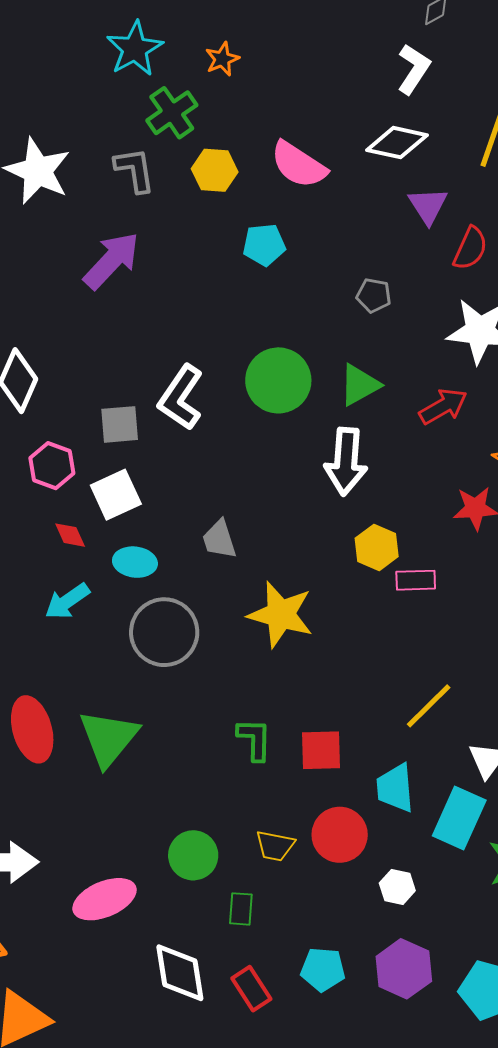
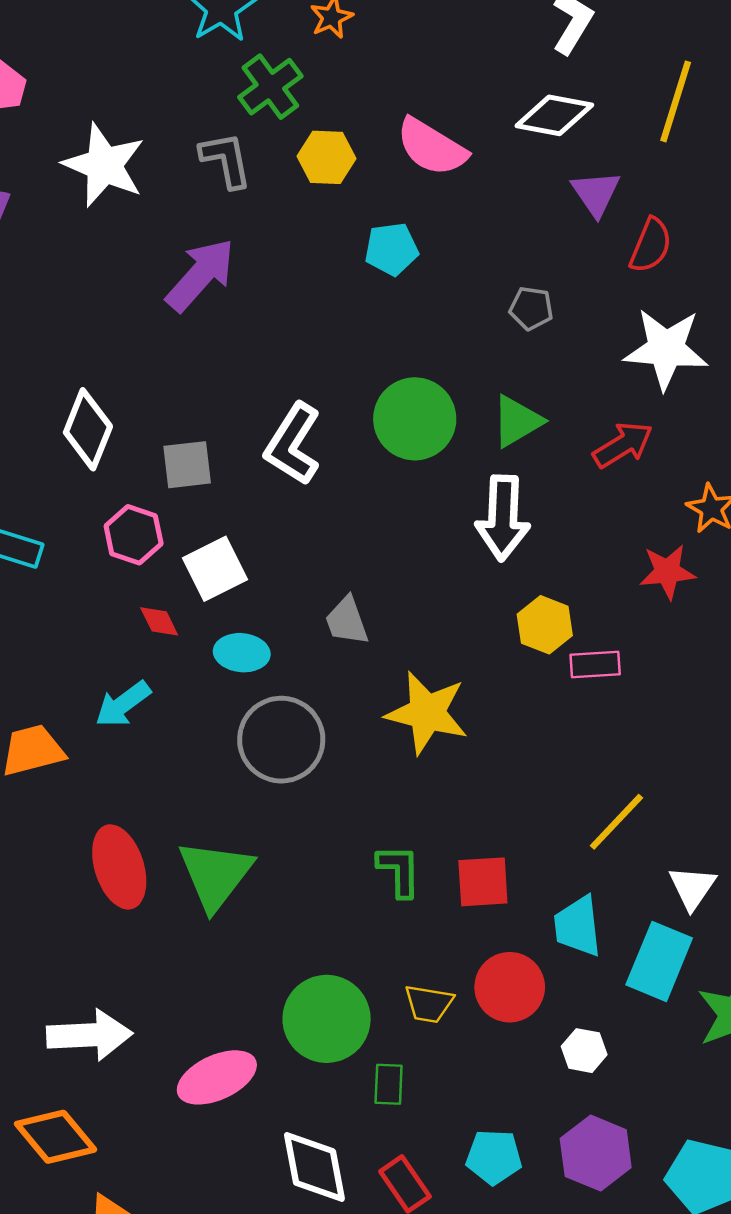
gray square: (120, 424) -> (187, 465), moved
cyan arrow: (67, 601) -> (123, 704), moved
green circle: (193, 855) -> (327, 1019), size x1.4

